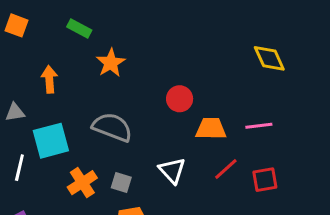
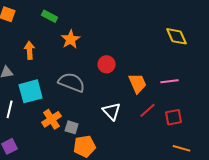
red circle: (180, 99) -> (107, 64), moved
orange trapezoid: (211, 129) -> (138, 83), turned 65
gray square: (121, 183) -> (72, 127), moved

